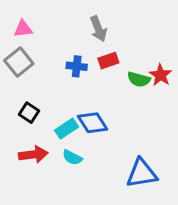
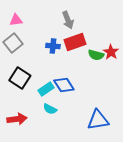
red rectangle: (108, 61) -> (75, 42), size x1.5
black square: (29, 113) -> (20, 78), size x1.5
red arrow: (33, 155) -> (17, 119), moved

